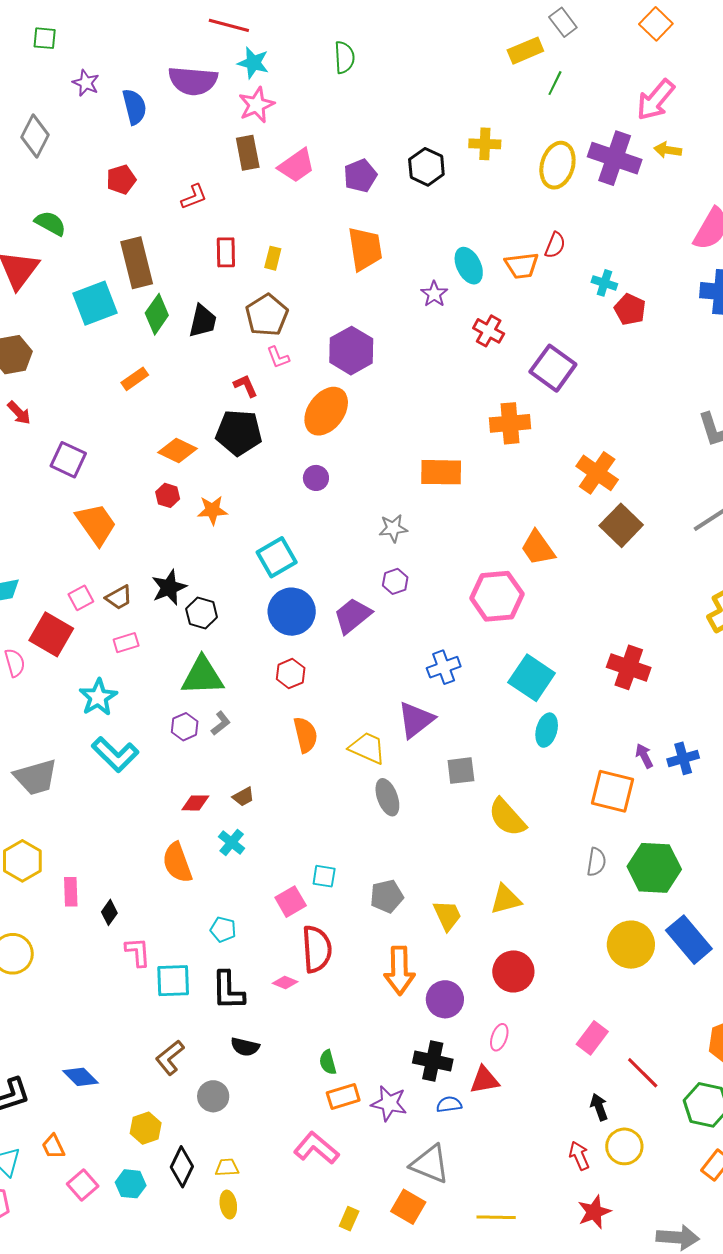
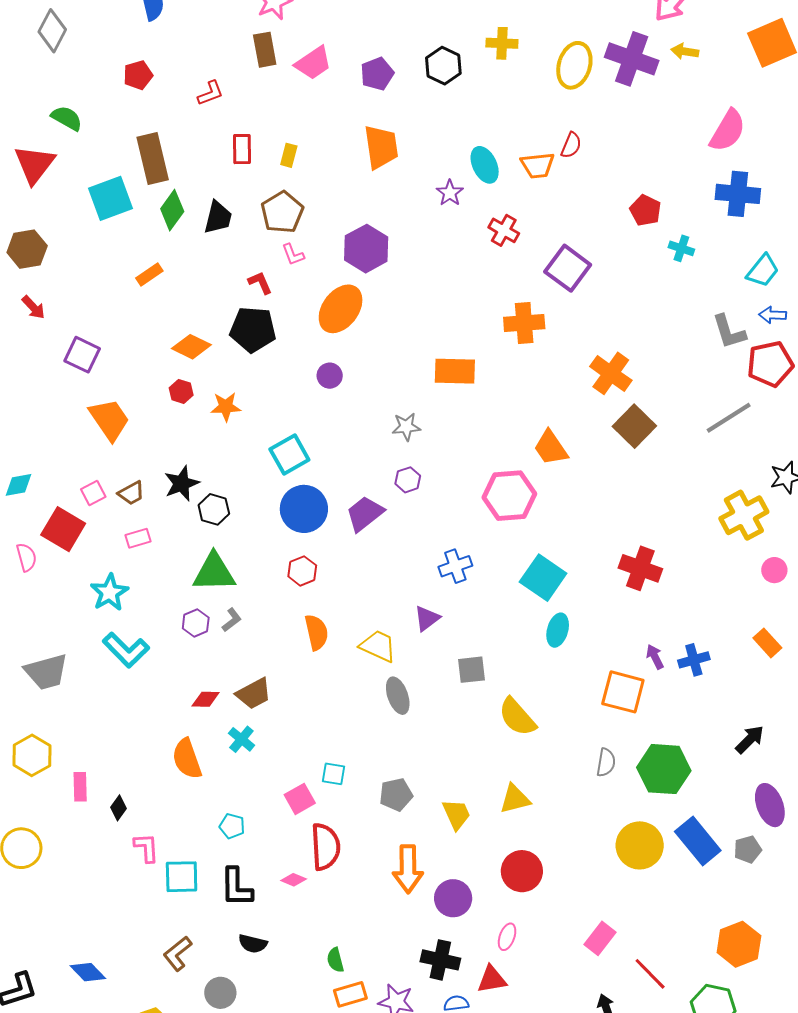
cyan cross: (604, 283) -> (681, 248), moved
purple triangle: (416, 720) -> (427, 618), size x0.7
brown trapezoid: (243, 797) -> (254, 694), size x1.6

